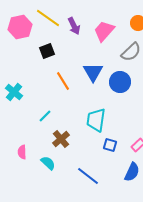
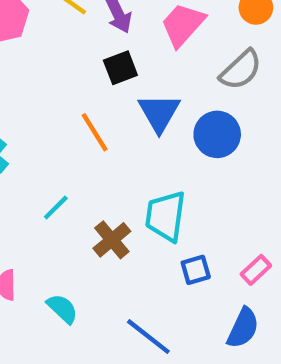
black square: (47, 51) -> (120, 68), moved
brown cross: (61, 139) -> (112, 240), moved
blue square: (110, 145) -> (196, 270), turned -32

